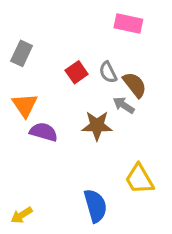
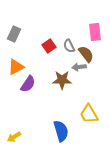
pink rectangle: (128, 24) -> (95, 32), moved, turned 72
orange triangle: (25, 105) -> (16, 67), turned 36
gray arrow: (124, 105) -> (79, 67), turned -40
purple semicircle: (44, 132) -> (28, 84), turned 108

